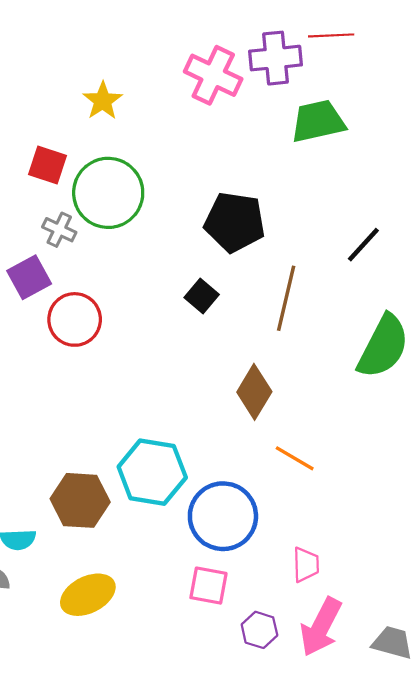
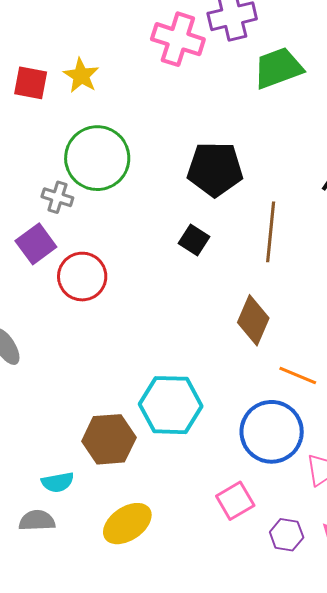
red square: (48, 165) -> (31, 83), moved
blue circle: (223, 516) -> (272, 432), moved
pink square: (208, 586) -> (235, 501), turned -33

